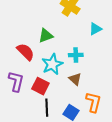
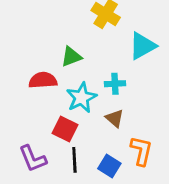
cyan triangle: (95, 29) -> (142, 46), size x1.5
red semicircle: (26, 52) -> (43, 80), turned -48
purple L-shape: (16, 81) -> (33, 159), moved, turned 145

